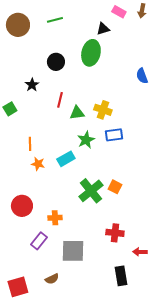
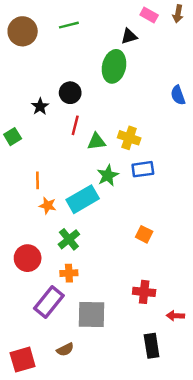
black circle: (56, 62) -> (70, 93), moved
cyan rectangle: (66, 159) -> (83, 199), size x1.4
green cross: (91, 191) -> (69, 239), moved, size x0.7
purple rectangle: (39, 241) -> (49, 302), size x1.4

